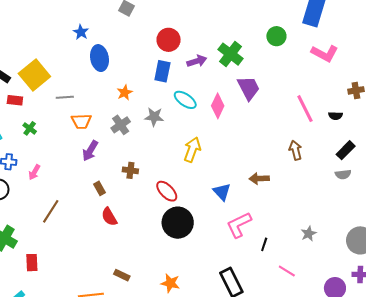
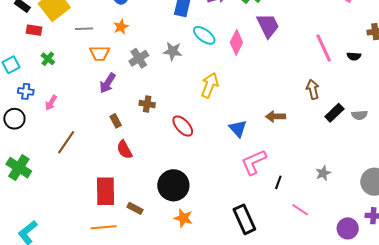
orange star: (125, 93) -> (121, 27), moved
black rectangle: (346, 150) -> (334, 113), moved
black circle: (178, 223) -> (173, 185), moved
red rectangle: (32, 263) -> (106, 191), moved, size x1.6

